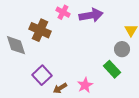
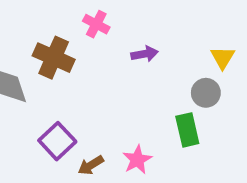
purple arrow: (91, 15) -> (145, 54), moved, size x0.6
green rectangle: (112, 69) -> (187, 130), turned 30

